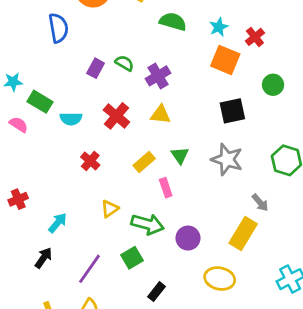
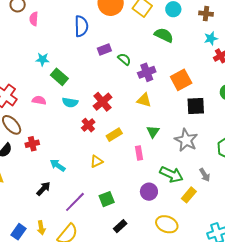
cyan star: (219, 27) -> (211, 38), moved
orange square: (225, 60) -> (181, 80), moved, turned 30
purple rectangle: (96, 68) -> (104, 49), moved, turned 32
red cross: (116, 116) -> (102, 102), moved
cyan semicircle: (71, 119) -> (70, 102), moved
pink semicircle: (19, 125) -> (39, 100), moved, turned -32
yellow rectangle: (144, 162) -> (114, 135), moved
cyan arrow: (58, 223) -> (58, 165), turned -105
green arrow: (147, 224) -> (171, 174), moved
yellow rectangle: (243, 234) -> (189, 195), size x0.7

